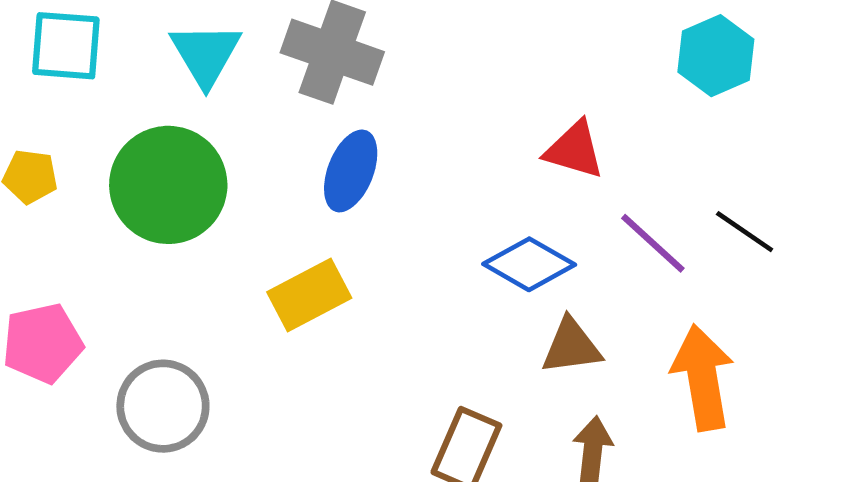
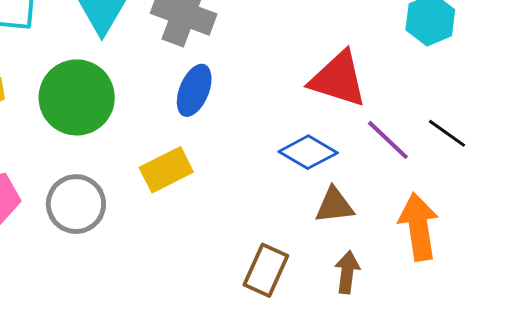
red triangle: (574, 150) -> (338, 79), size x1.5
gray circle: (163, 406) -> (76, 204), moved

